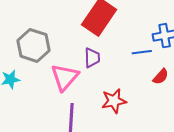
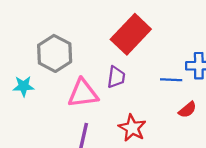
pink triangle: (65, 77) -> (83, 93), turned 32
red star: (114, 101) -> (132, 128), turned 30

